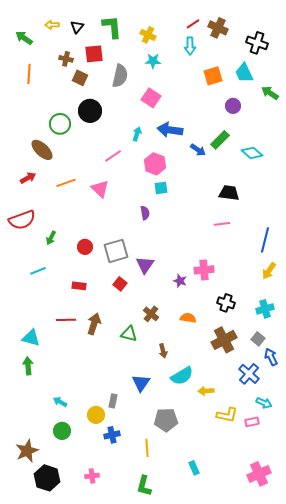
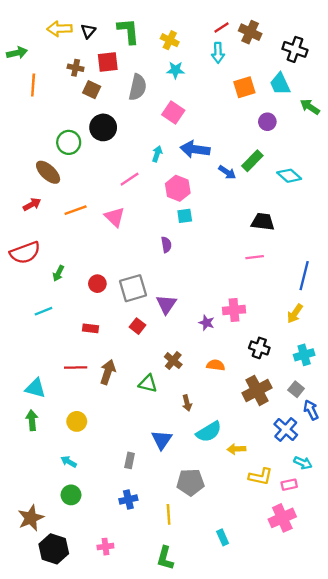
yellow arrow: (52, 25) -> (60, 29), size x1.5
green arrow: (24, 38) -> (17, 53), moved, turned 132
yellow arrow: (269, 271) -> (295, 313), moved
yellow circle: (96, 415) -> (77, 421), moved
pink cross: (259, 474) -> (282, 518), moved

